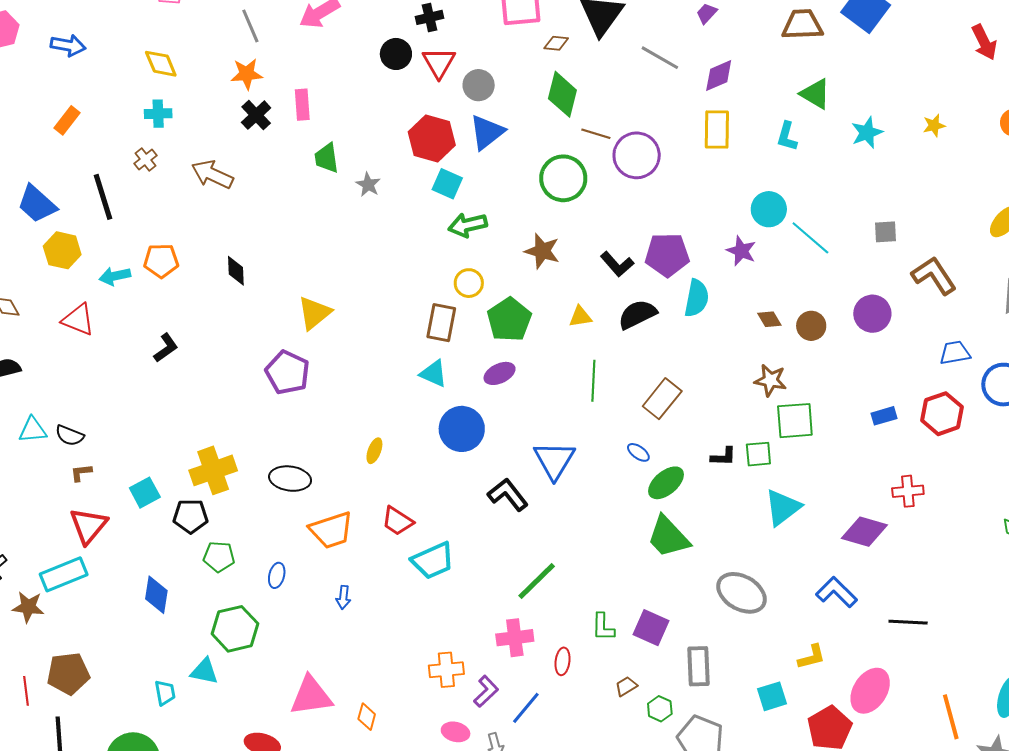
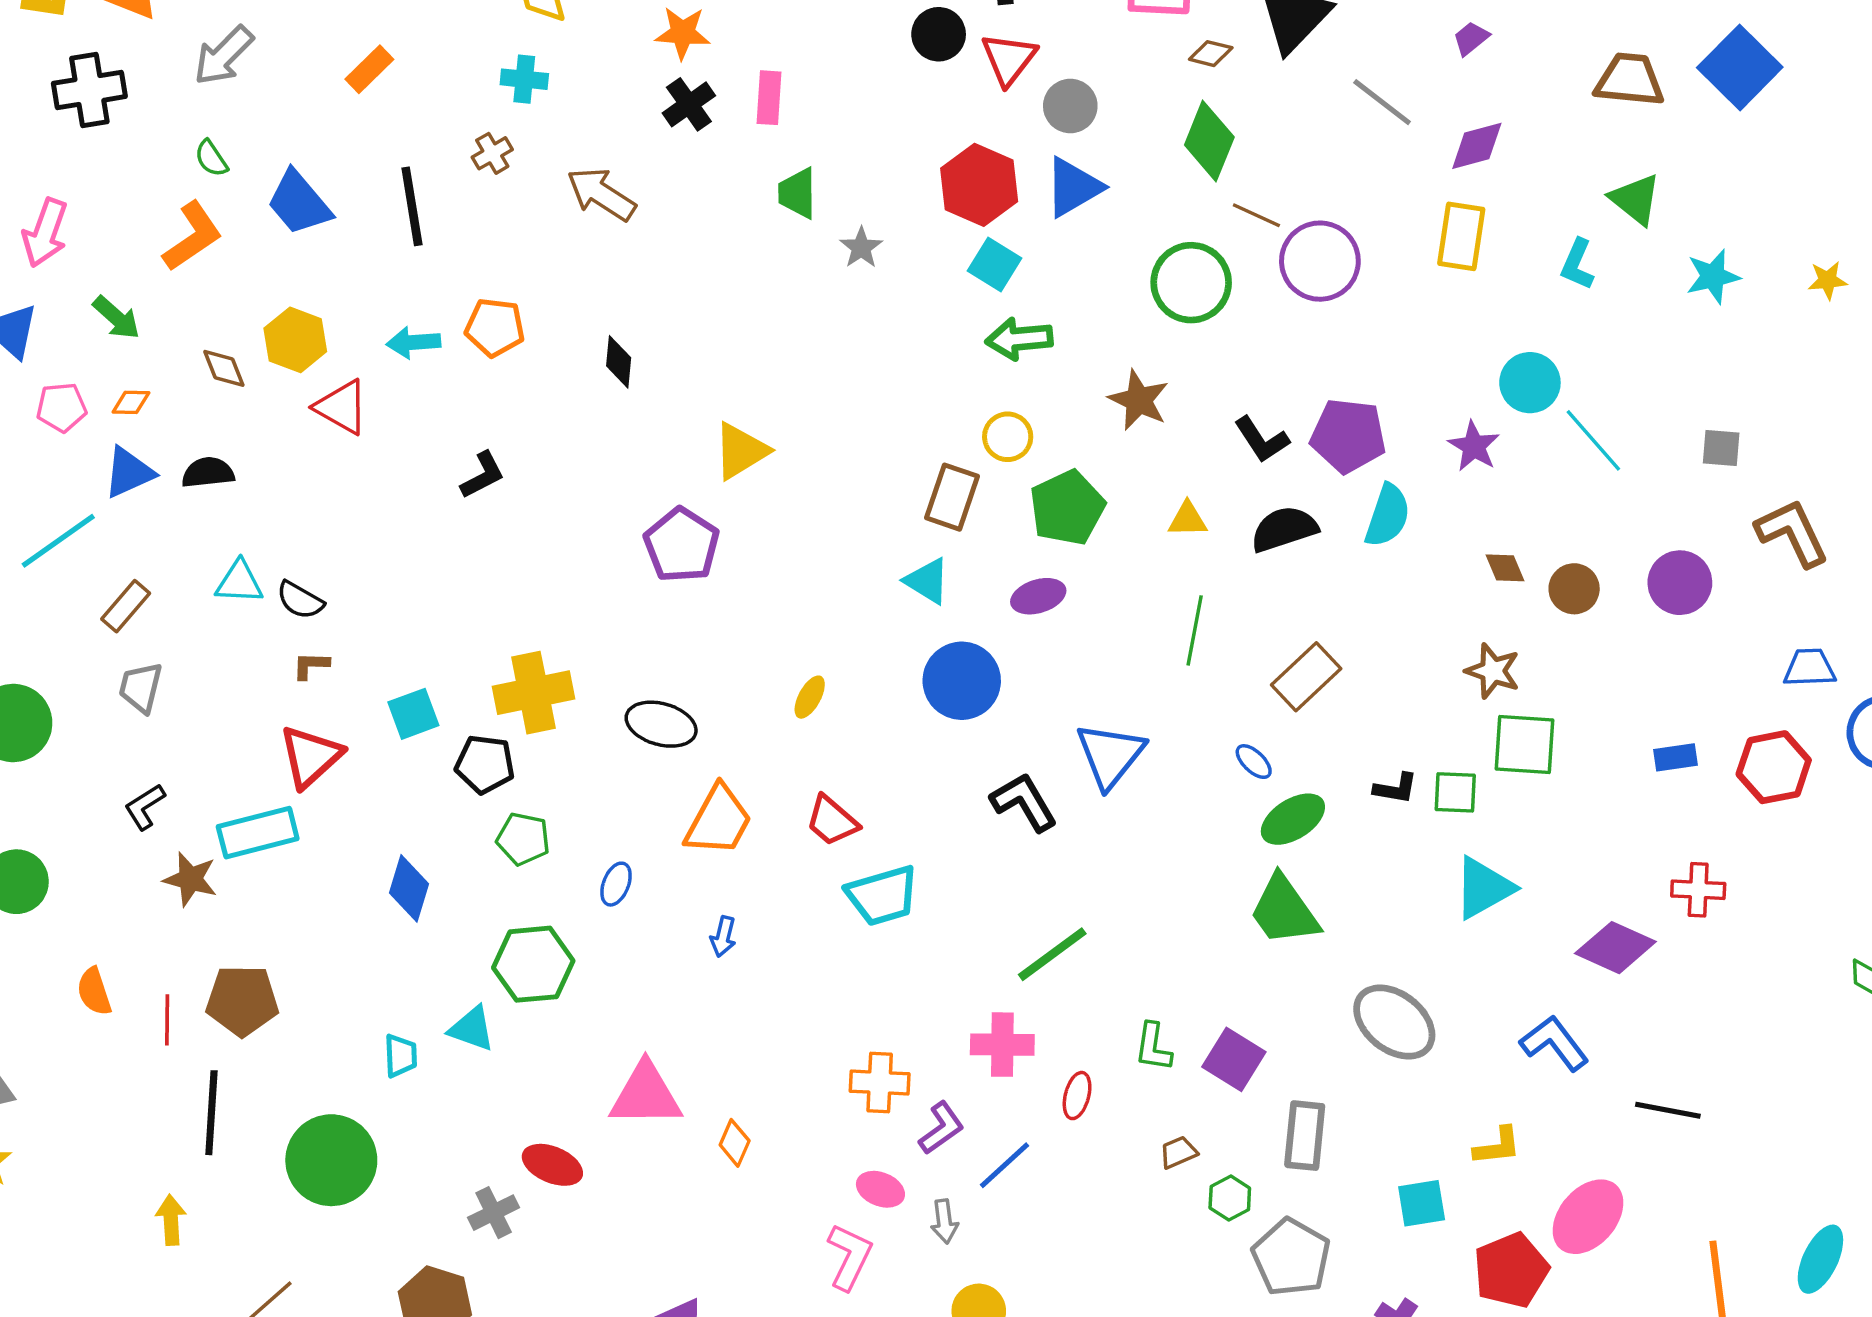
yellow hexagon: (62, 250) -> (295, 340), moved
orange trapezoid: (331, 530) -> (719, 821), turned -51

